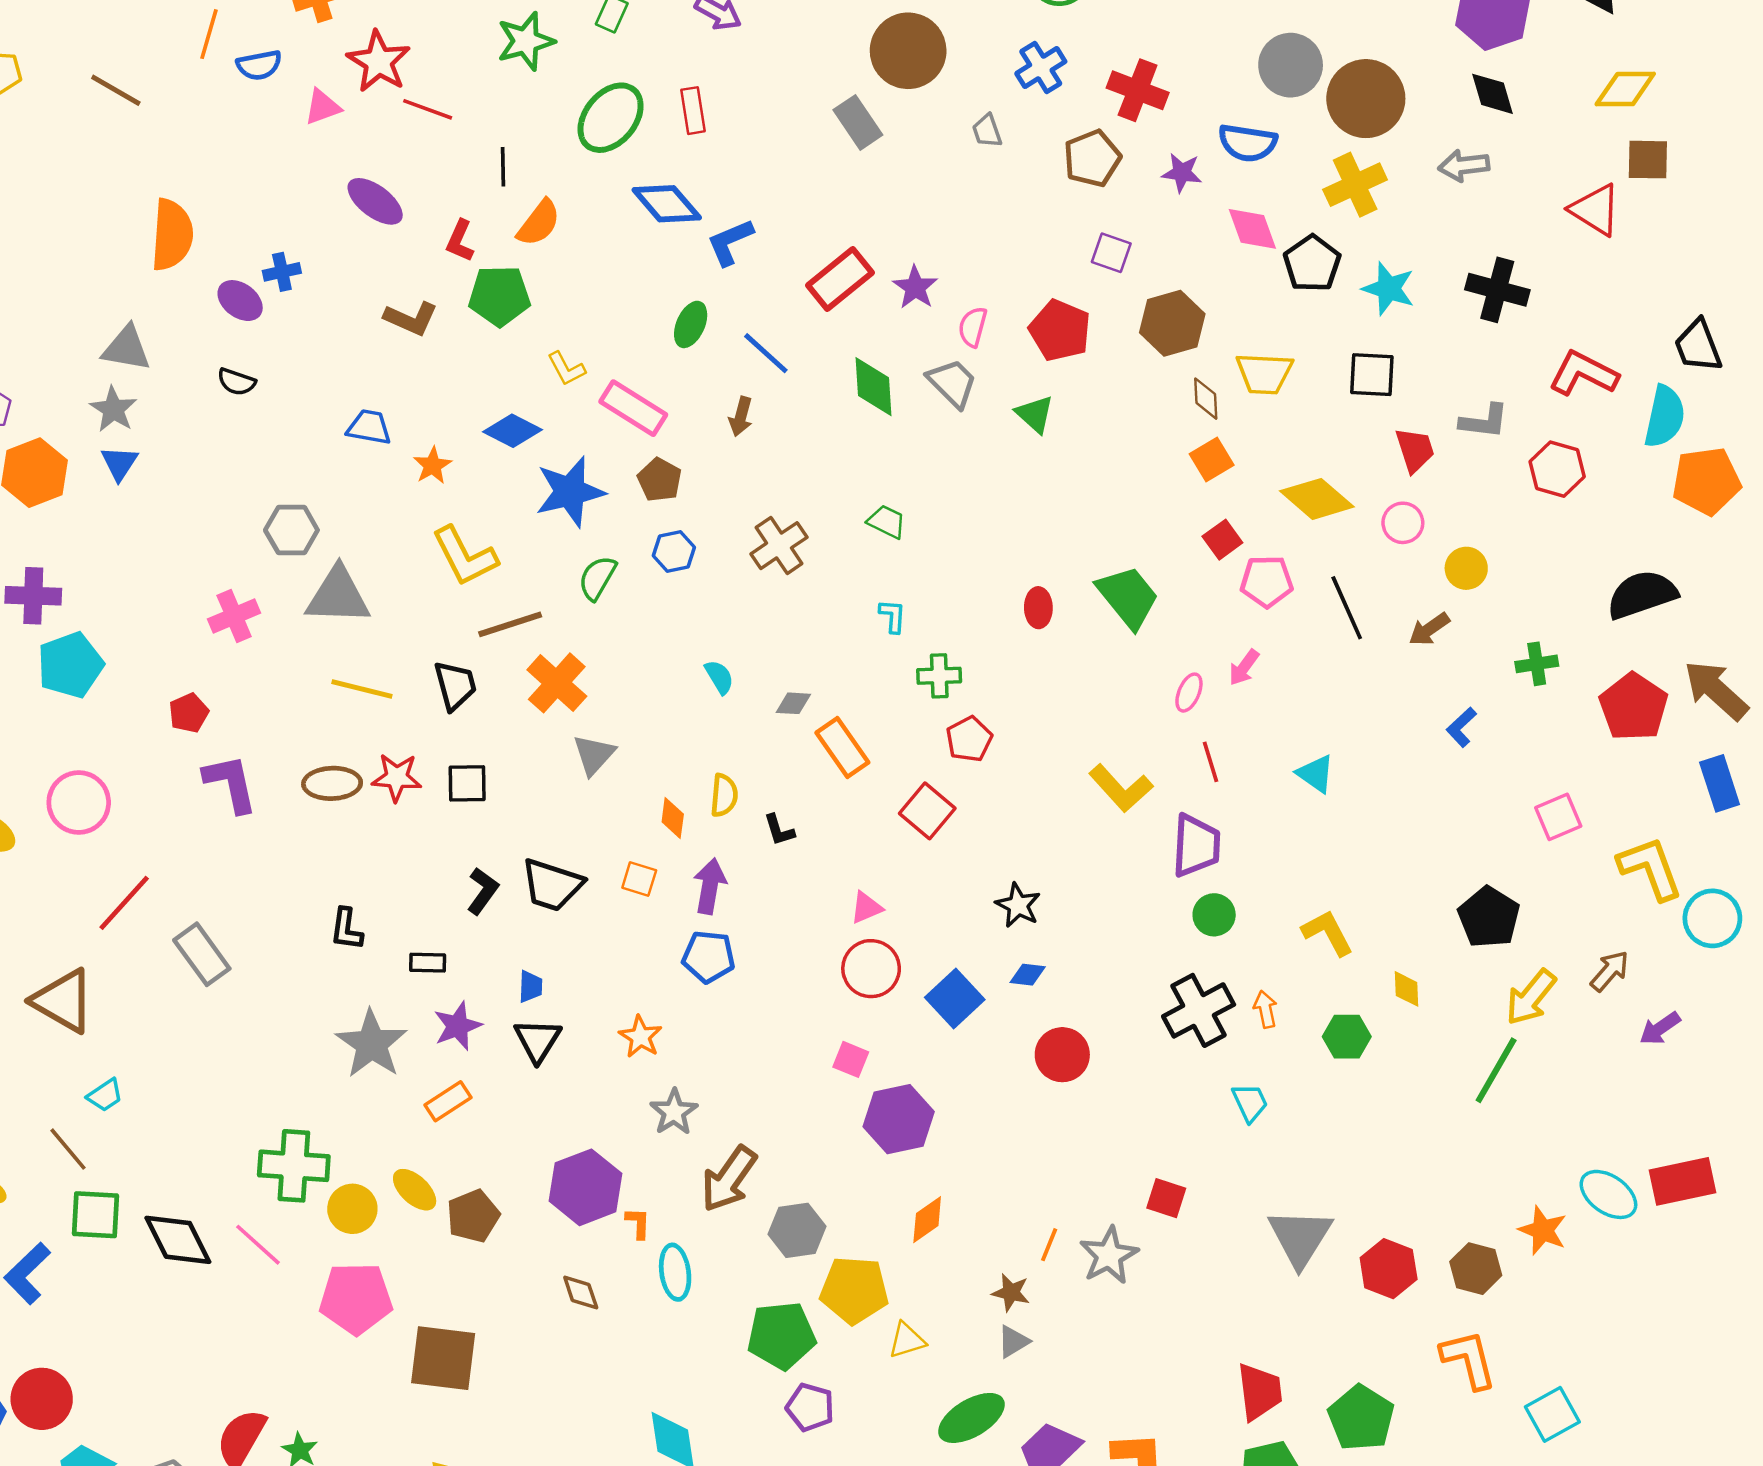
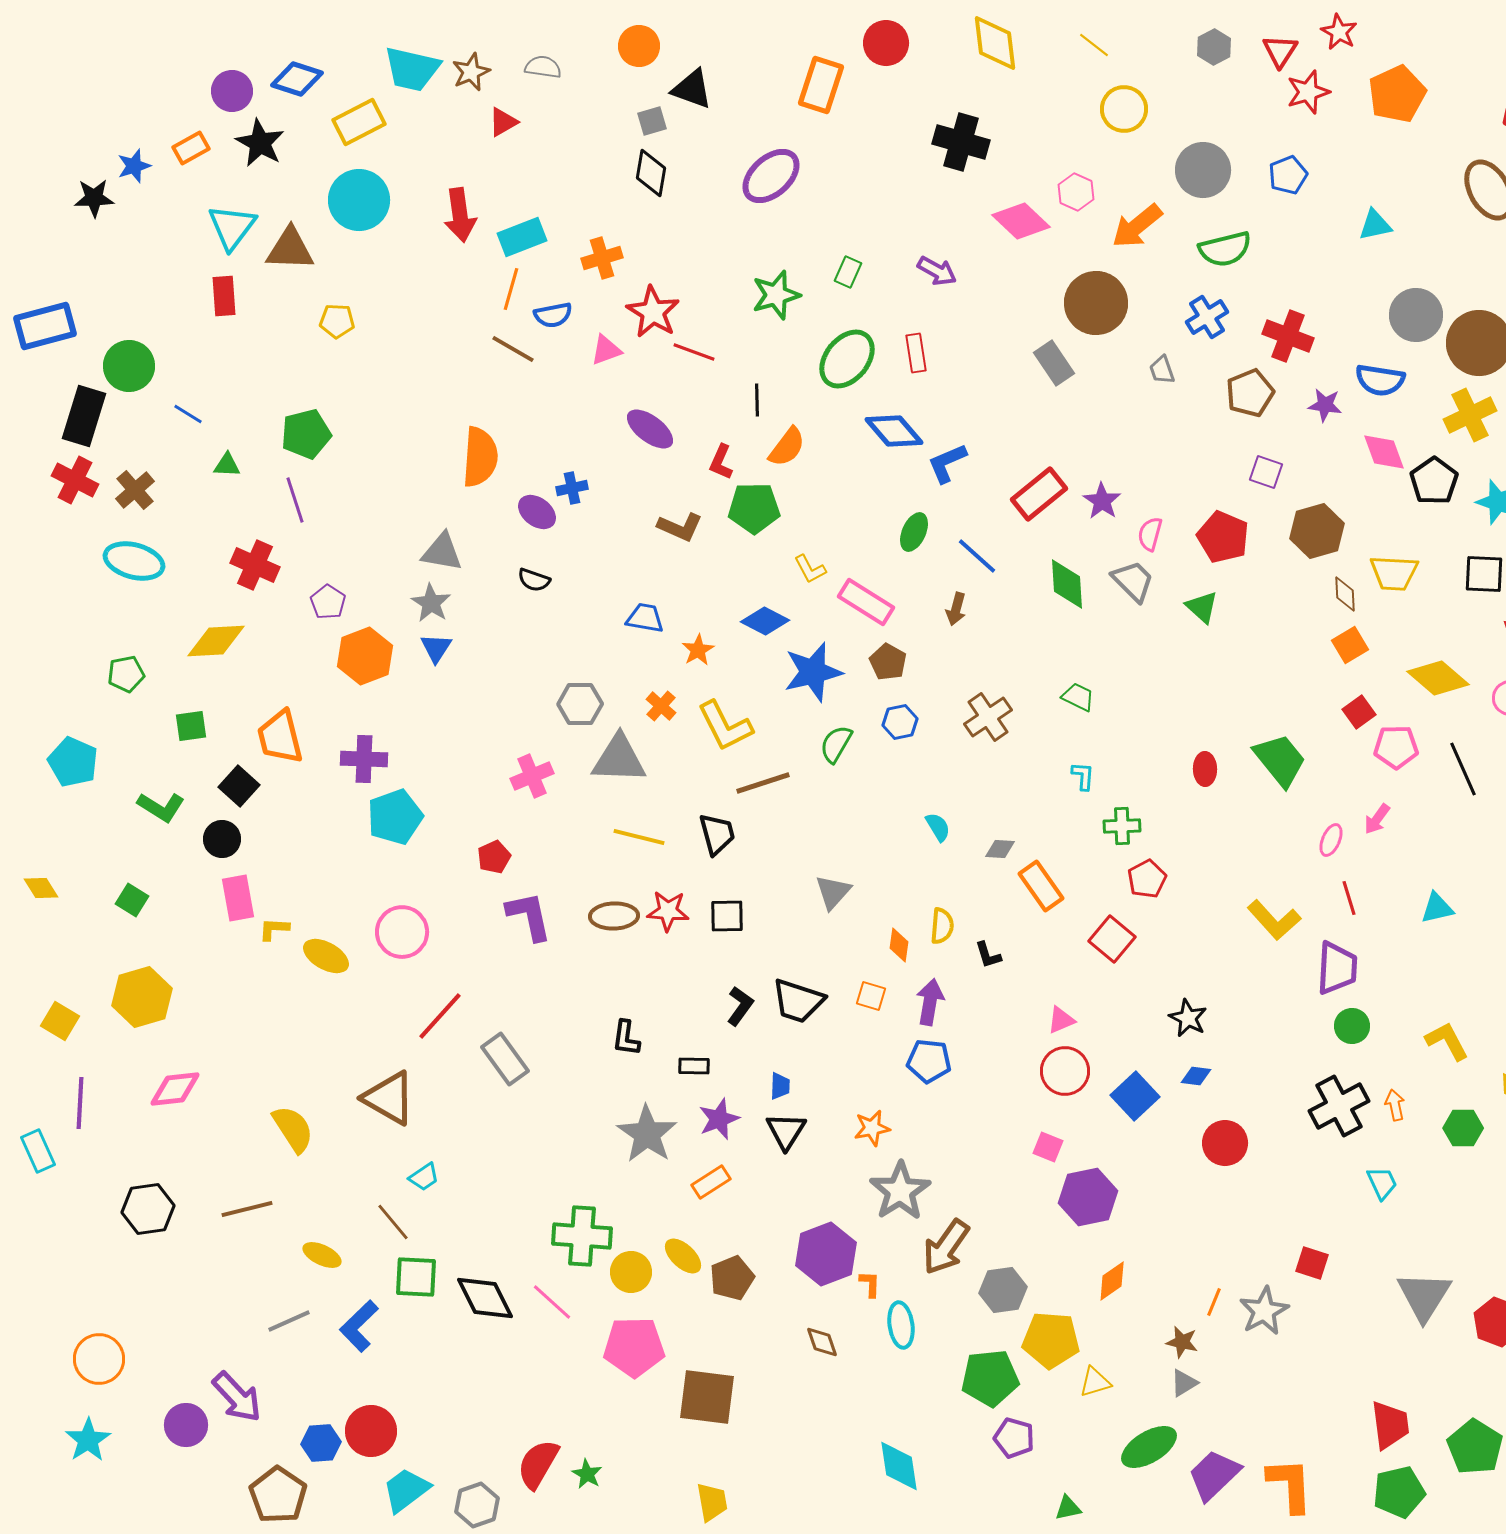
brown line: (116, 90) -> (513, 349), moved
orange cross: (557, 683) -> (661, 706), moved, size x0.6
cyan triangle: (1316, 774) -> (1437, 908), turned -48
orange star: (640, 1037) -> (872, 1128), turned 30
gray star: (674, 1112) -> (900, 1191), size x1.5

